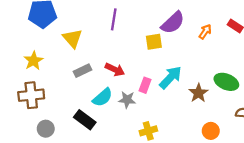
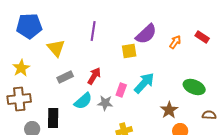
red arrow: (115, 70) -> (94, 76), turned -84
brown star: (198, 93) -> (169, 110), moved
black rectangle: (85, 120) -> (53, 118), moved, turned 54

